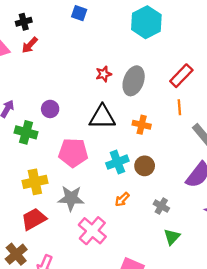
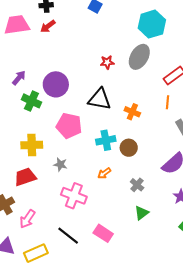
gray ellipse: (134, 81) -> (139, 57), moved
purple circle: (50, 109) -> (56, 84), size x1.6
gray star: (71, 198) -> (60, 165), size x0.6
pink cross: (92, 231) -> (74, 196), turned -30

